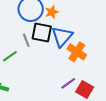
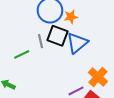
orange cross: (77, 52) -> (98, 77), moved

